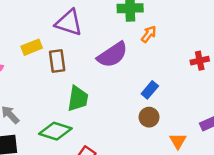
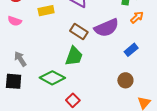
brown rectangle: (57, 61) -> (79, 32), moved, turned -60
blue rectangle: (150, 90) -> (131, 50), moved

